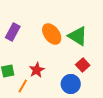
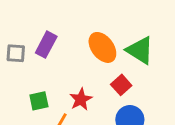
red square: (83, 65) -> (121, 85), moved

